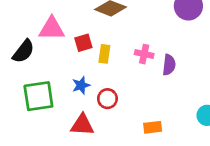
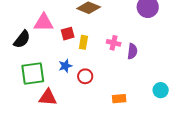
red triangle: (82, 125) -> (48, 97), moved

